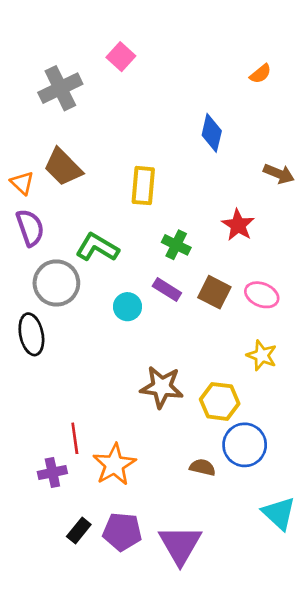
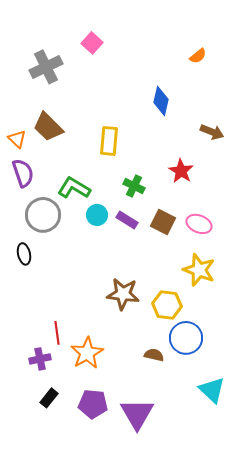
cyan circle: (127, 307) -> (97, 215), moved
black ellipse: (31, 334) -> (24, 254), size x0.7
yellow star: (262, 355) -> (199, 270), size x1.4
black rectangle: (79, 530) -> (49, 398), moved

